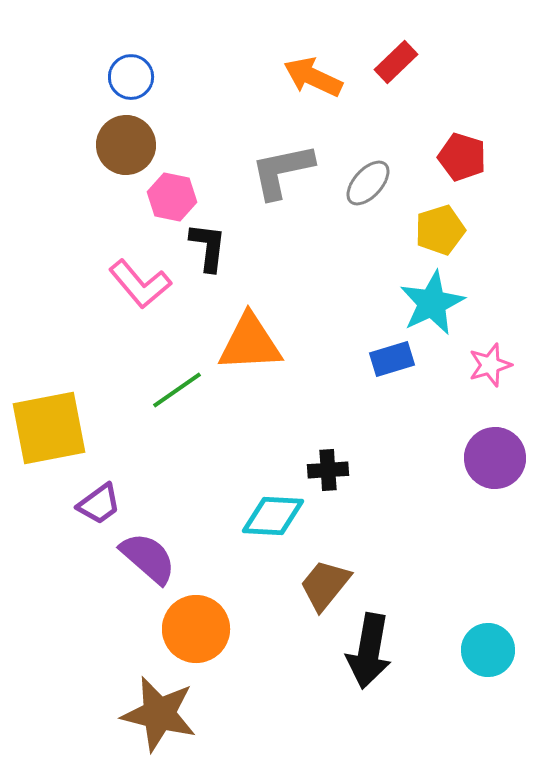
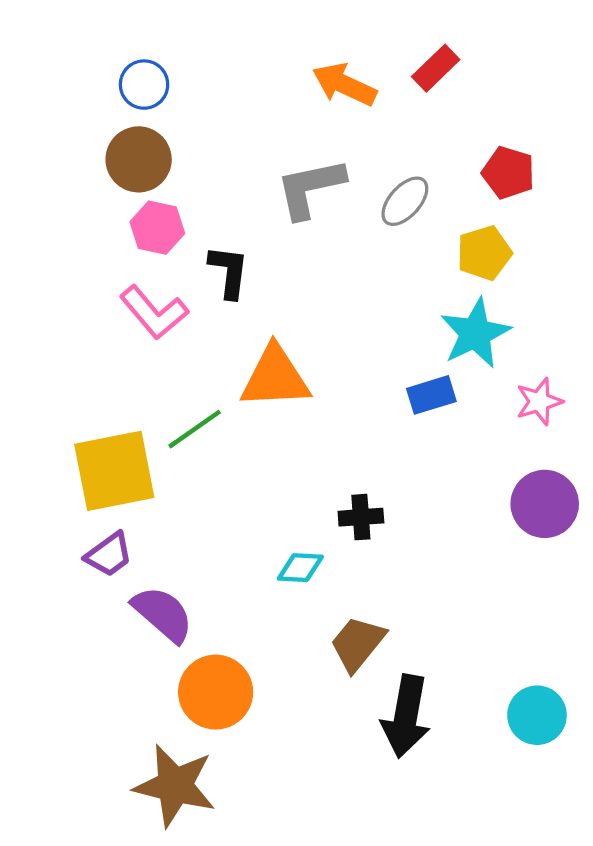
pink hexagon: (172, 197) -> (157, 228), moved
yellow square: (49, 428) -> (114, 471), moved
cyan diamond: (273, 516) -> (300, 568), size x0.7

